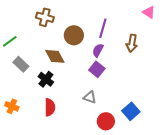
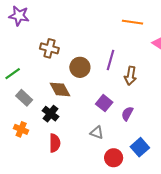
brown arrow: (132, 43) -> (130, 76), moved
purple semicircle: (98, 50) -> (127, 114), moved
orange cross: (12, 106) -> (21, 129), moved

